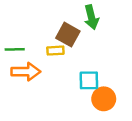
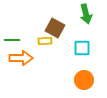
green arrow: (91, 17) -> (86, 14), moved
cyan square: (89, 80) -> (82, 48), moved

